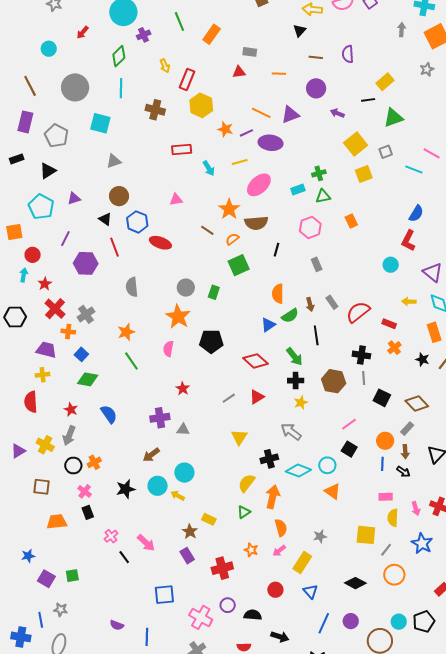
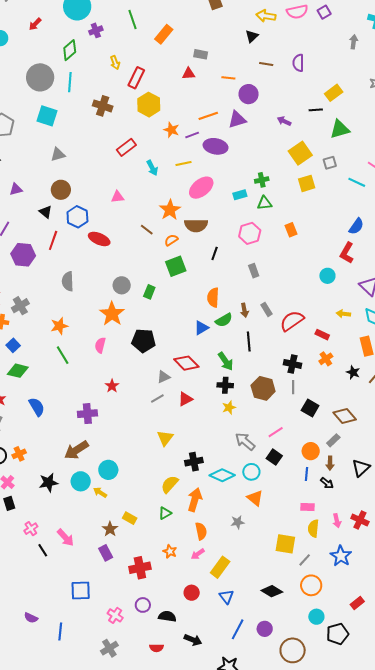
gray circle: (75, 87) -> (40, 77), moved
purple circle: (316, 88) -> (249, 94), moved
orange line: (261, 113) -> (208, 116), turned -48
red rectangle: (182, 150) -> (126, 147), turned -36
red line: (114, 247) -> (53, 240), turned 36
gray triangle: (183, 430) -> (164, 377), moved, turned -32
gray arrow: (291, 432) -> (245, 441), moved
brown arrow: (151, 455) -> (76, 450), size x1.4
gray star: (320, 536) -> (238, 522), moved
pink cross: (201, 617) -> (115, 615), size x0.7
cyan circle: (399, 622) -> (316, 617), moved

